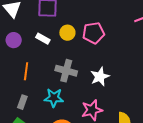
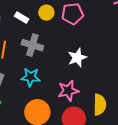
gray cross: (66, 71) -> (32, 45), moved

